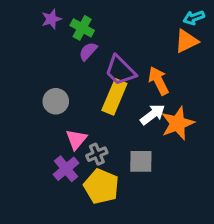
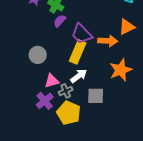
orange triangle: (186, 41) -> (127, 27), moved
orange arrow: (158, 81) -> (108, 41), turned 120
white arrow: (153, 114) -> (79, 76), moved
pink triangle: (76, 139) -> (52, 81), turned 35

